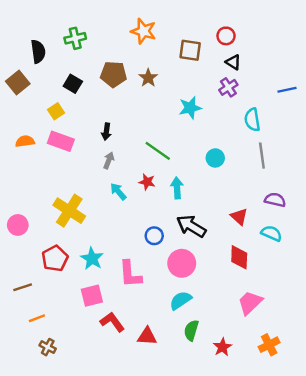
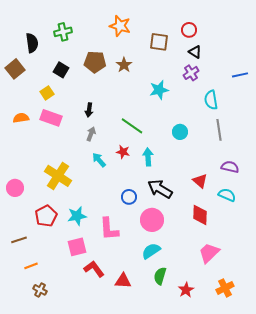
cyan star: (92, 259) -> (77, 216), turned 30

